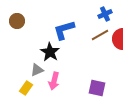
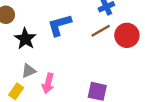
black star: (50, 52) -> (25, 39), moved

